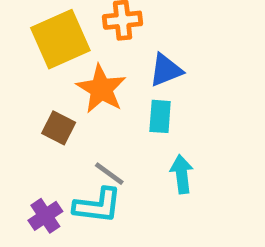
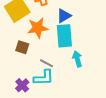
orange star: (101, 89) -> (38, 28), turned -30
cyan rectangle: (160, 116) -> (64, 36), size x1.6

